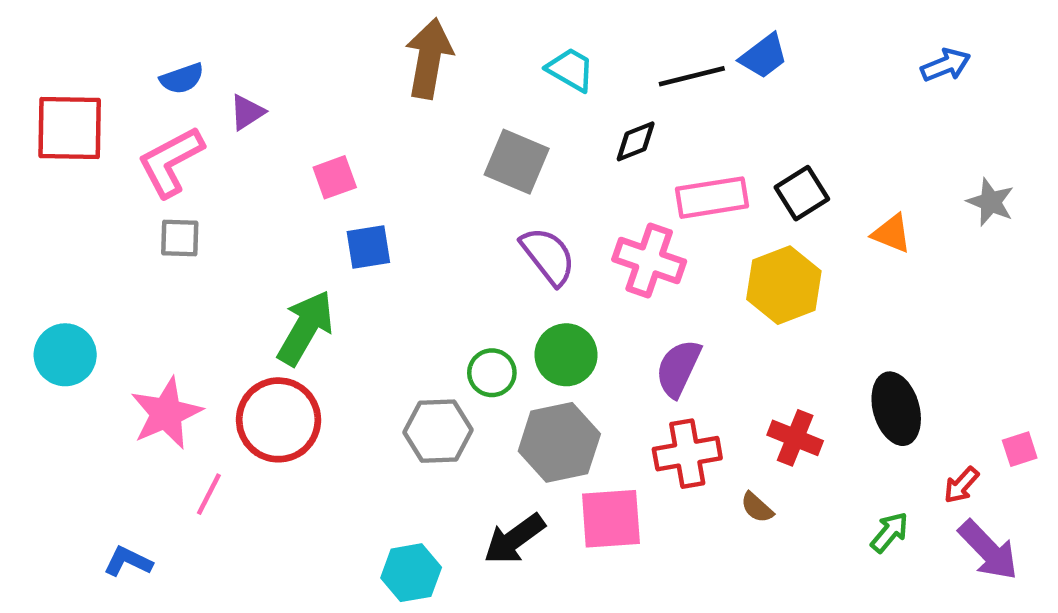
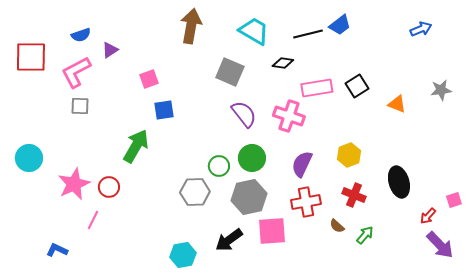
cyan trapezoid: (571, 70) -> (254, 31), size x1.4
black diamond: (636, 141) -> (283, 63), turned 30
gray star: (991, 202) -> (441, 90), turned -30
yellow hexagon: (784, 285) -> (349, 155), moved, size x0.7
red circle: (279, 420) -> (109, 187), moved, size x0.6
green arrow: (889, 532) -> (365, 235), moved

